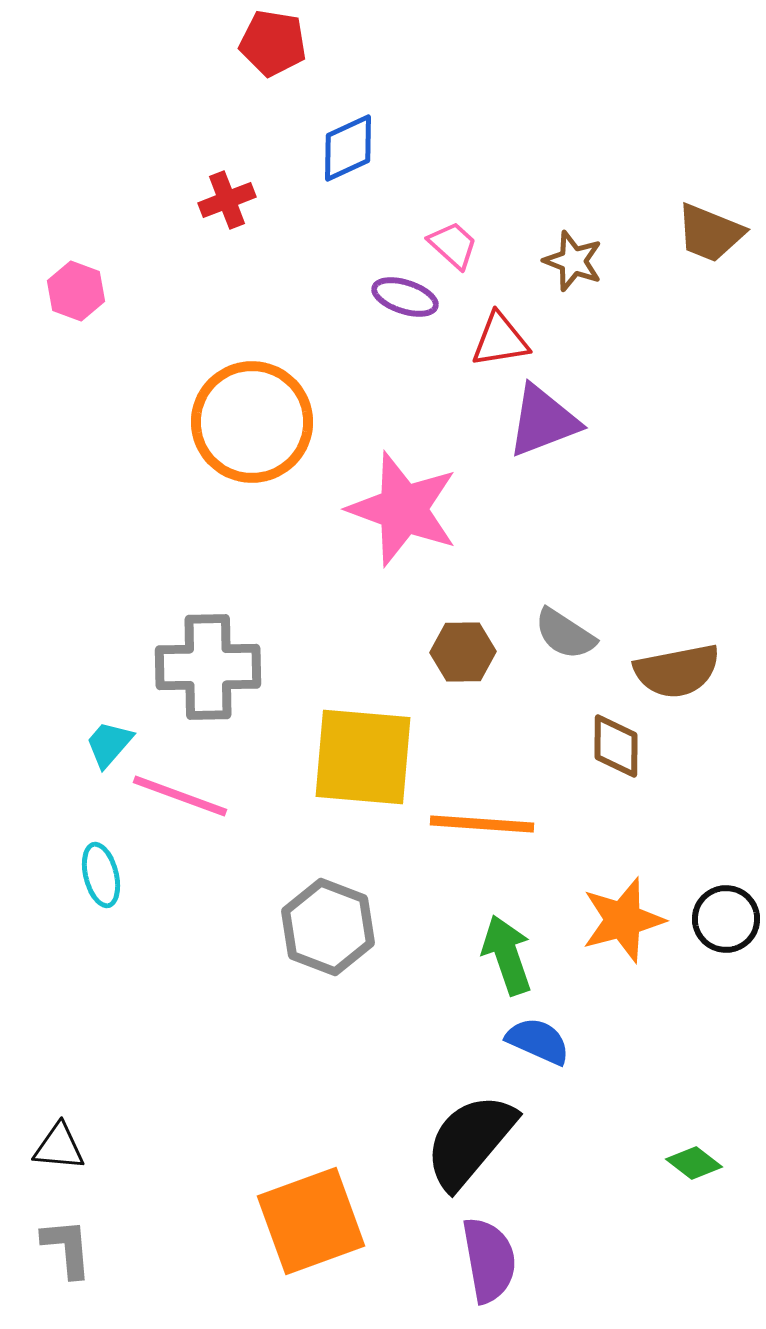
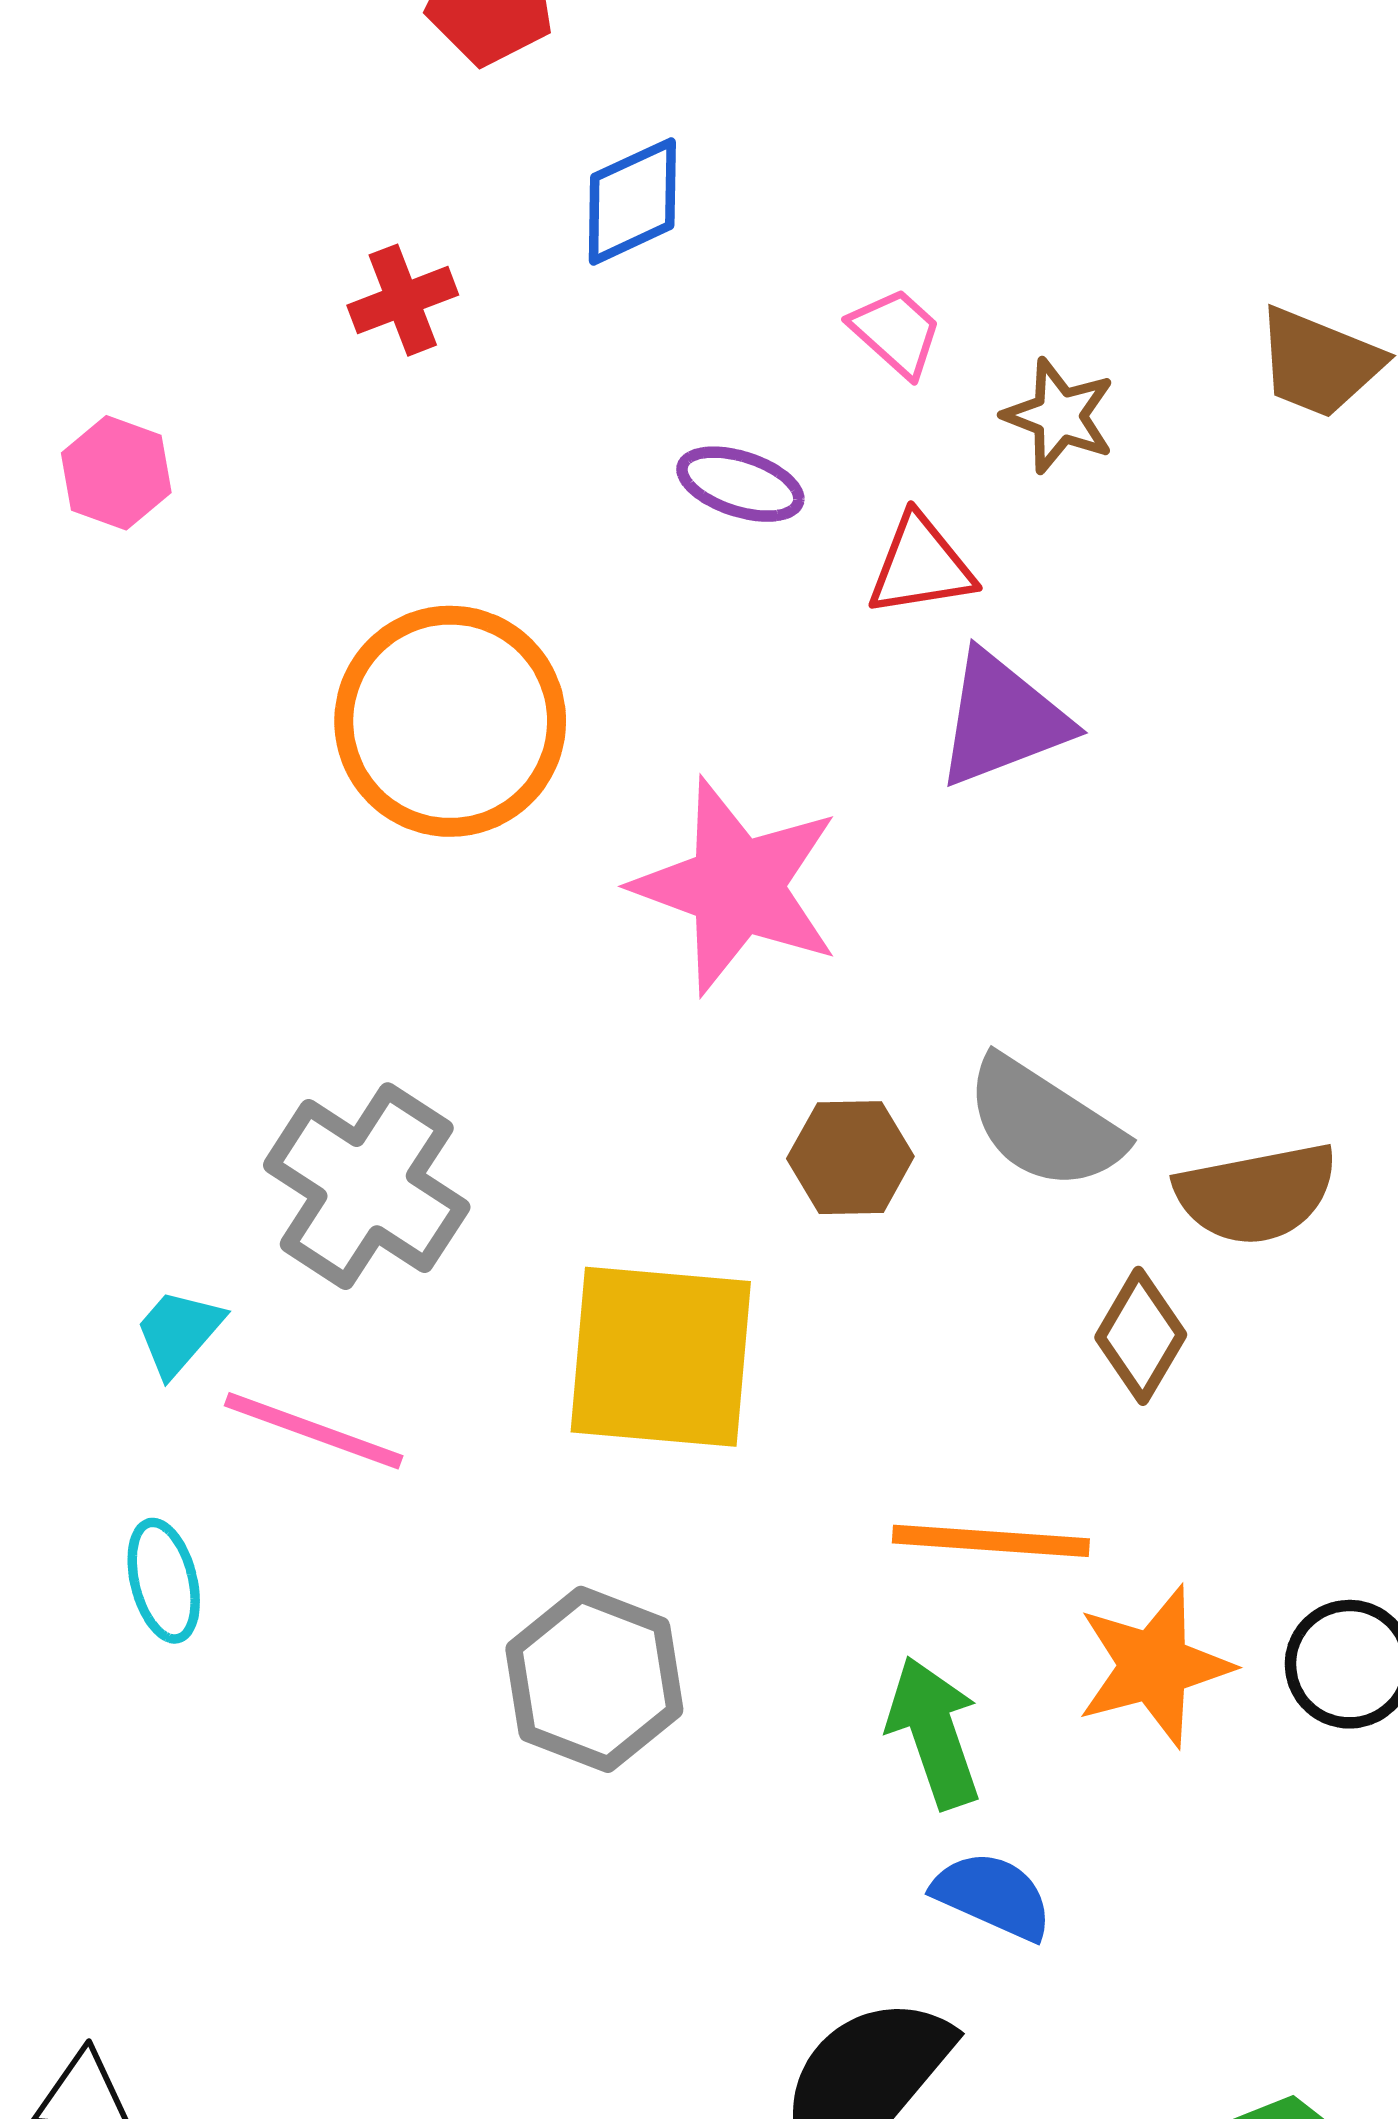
pink trapezoid: (453, 245) -> (896, 332), moved
gray semicircle: (565, 634) -> (1044, 1123), size x1.4
gray cross: (208, 667) -> (367, 1186), turned 34
brown diamond: (616, 746) -> (1141, 1336), turned 30
orange line: (482, 824) -> (991, 1541), moved

